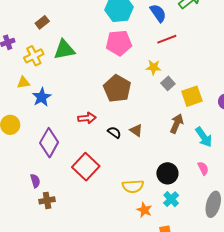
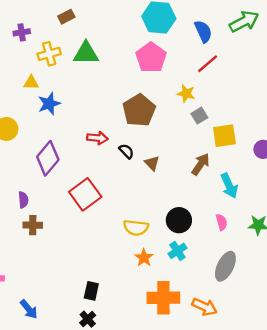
red line: (167, 39) -> (208, 64), turned -30
pink pentagon: (119, 43) -> (151, 57), turned 30
black semicircle: (114, 132) -> (126, 151), moved

